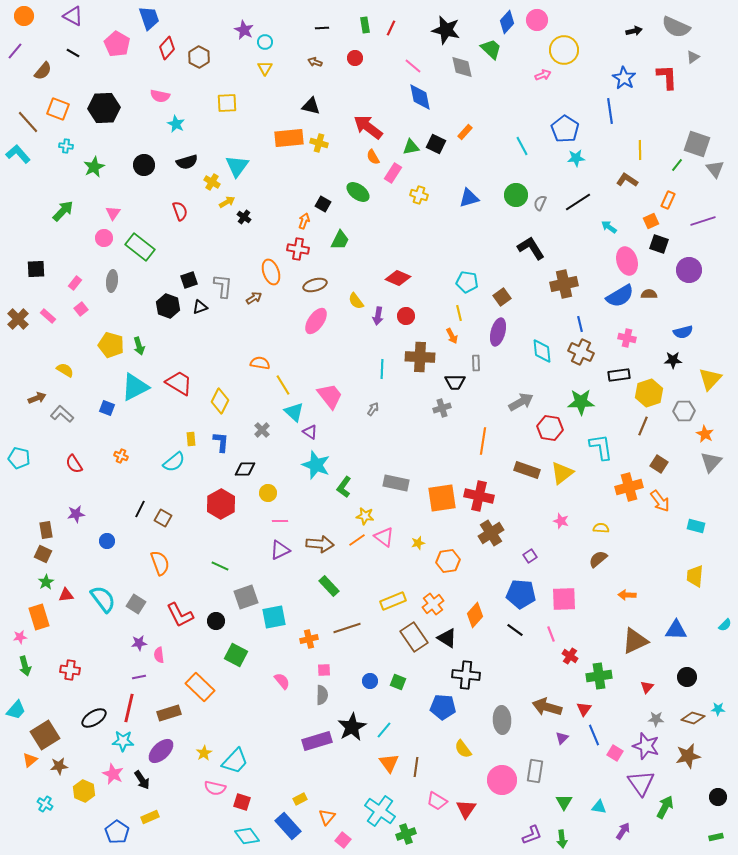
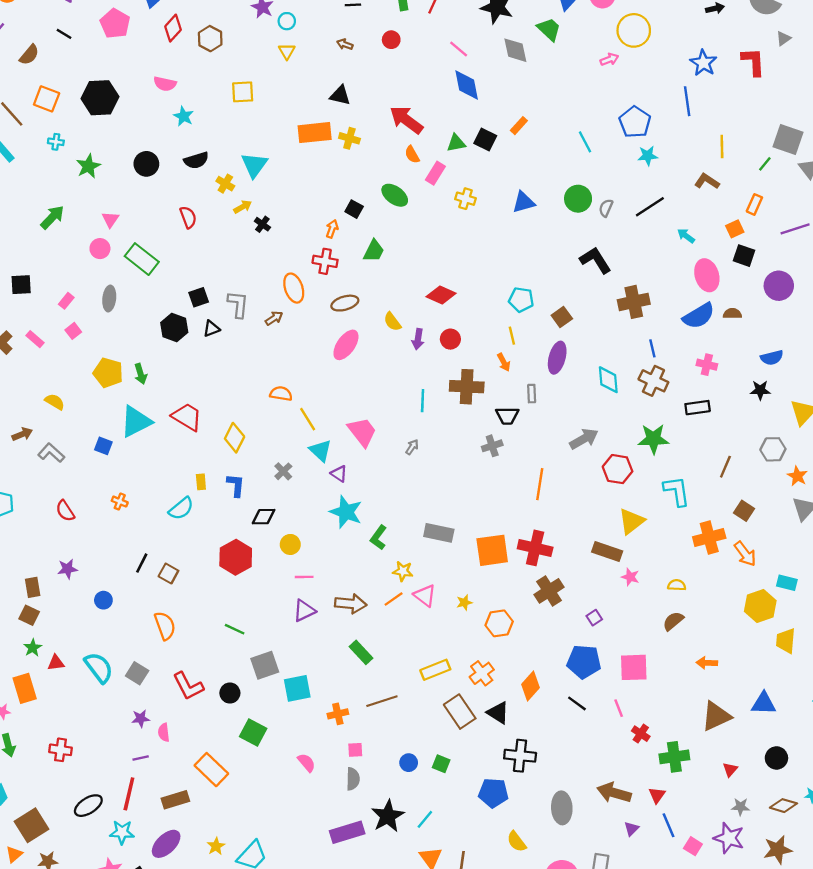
yellow hexagon: (649, 393) -> (760, 606), moved
brown rectangle: (527, 470) -> (607, 551), moved

